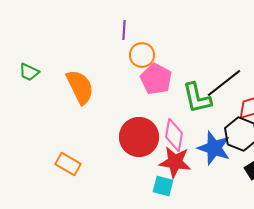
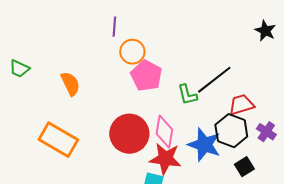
orange semicircle: (80, 87) -> (70, 84), size x0.7
green L-shape: (197, 98) -> (187, 95), size x0.7
orange rectangle: (68, 164) -> (58, 140), moved, size x1.5

